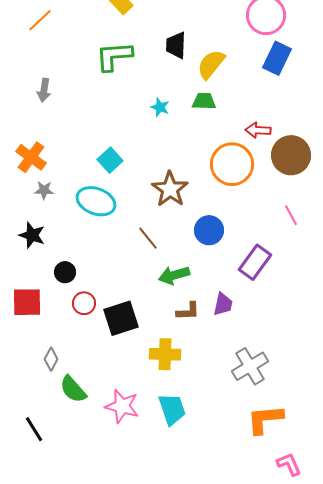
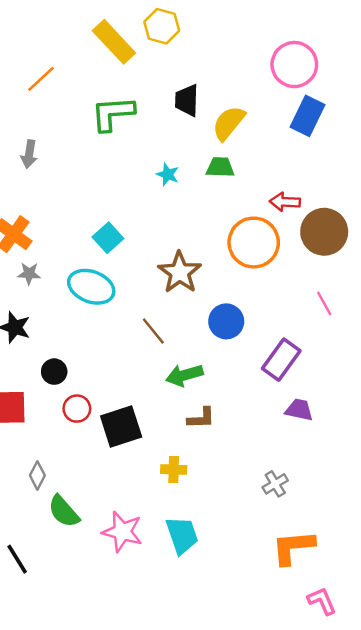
orange line: (40, 20) -> (41, 79), moved
purple trapezoid: (223, 304) -> (299, 410), moved, turned -90
yellow cross: (165, 354) -> (174, 470), size x0.7
gray cross: (250, 366) -> (275, 484), size x0.6

